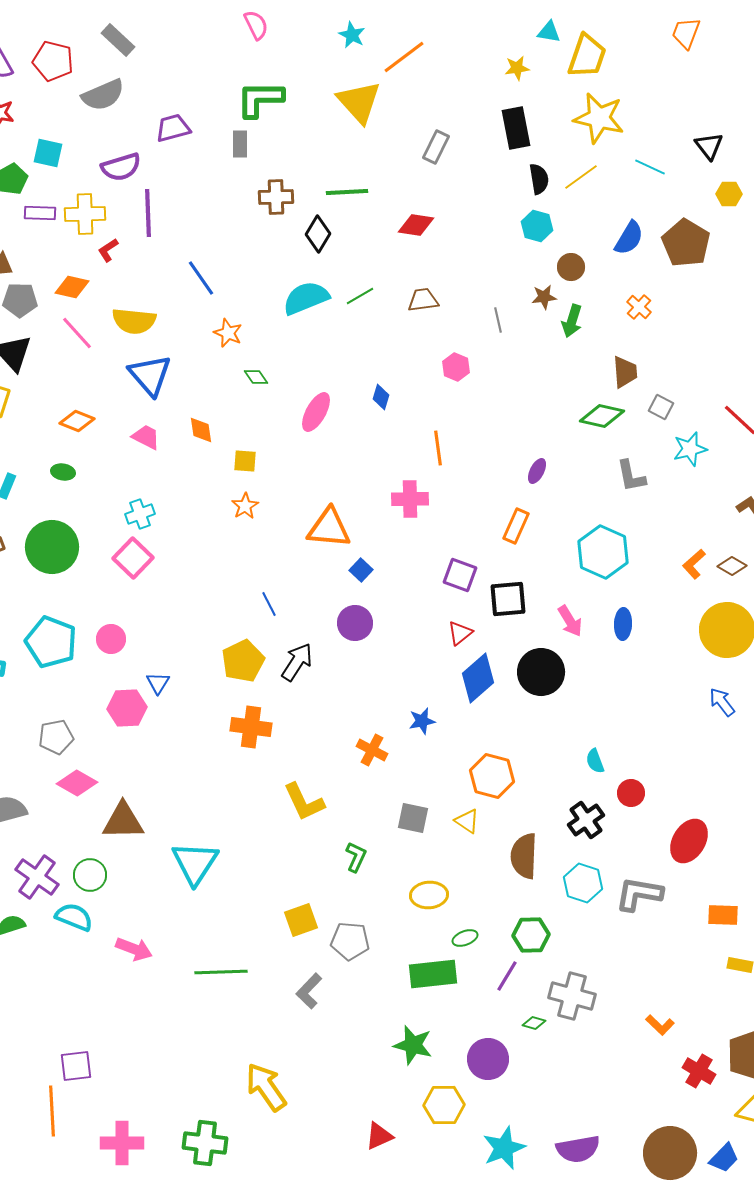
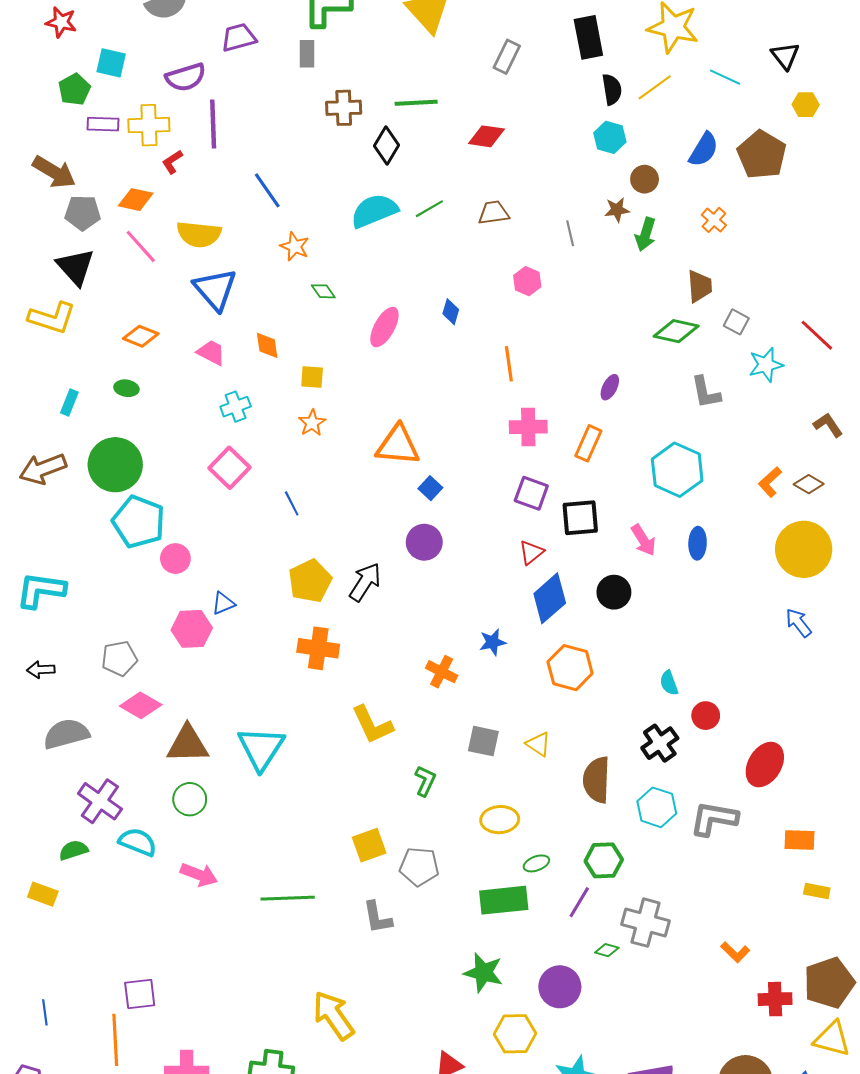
pink cross: (410, 499) -> (528, 427), moved
cyan cross: (140, 514) -> (236, 407), moved
pink square: (133, 558) -> (229, 468), moved
blue line: (269, 604) -> (292, 503), moved
cyan pentagon: (51, 642) -> (139, 522), moved
black circle: (541, 672) -> (614, 592), size x0.7
blue triangle: (158, 683) -> (223, 603), turned 35
orange hexagon: (492, 776) -> (570, 668), moved
cyan triangle: (195, 863) -> (261, 748), moved
green circle: (90, 875) -> (190, 799), moved
gray L-shape: (309, 991) -> (377, 917), turned -54
red cross: (699, 1071) -> (775, 999), turned -32

